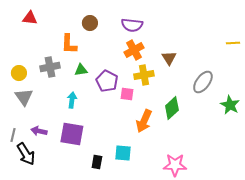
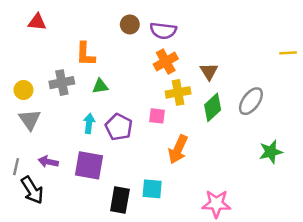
brown circle: (90, 23) -> (130, 24), moved
purple pentagon: (107, 81) -> (119, 127), moved
green star: (230, 105) -> (271, 152), moved, turned 30
green diamond: (172, 108) -> (213, 107), moved
black rectangle: (97, 162) -> (120, 200), size x1.5

